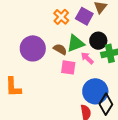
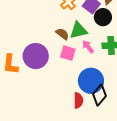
black circle: (98, 41) -> (103, 17), moved
purple circle: (33, 48) -> (36, 56), moved

